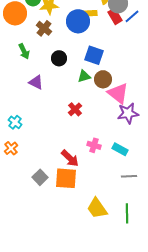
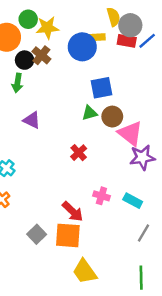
red rectangle: (115, 16) -> (127, 41), turned -49
green arrow: (24, 51) -> (17, 83), turned 35
blue square: (94, 55) -> (101, 88), turned -30
black circle: (59, 58) -> (25, 60), moved
gray line: (129, 176) -> (144, 233), turned -56
yellow trapezoid: (97, 208) -> (85, 272), moved

